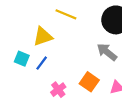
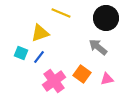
pink cross: (58, 90) -> (54, 81), size x1.6

